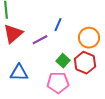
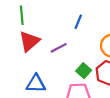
blue line: (58, 25) -> (78, 22), moved

